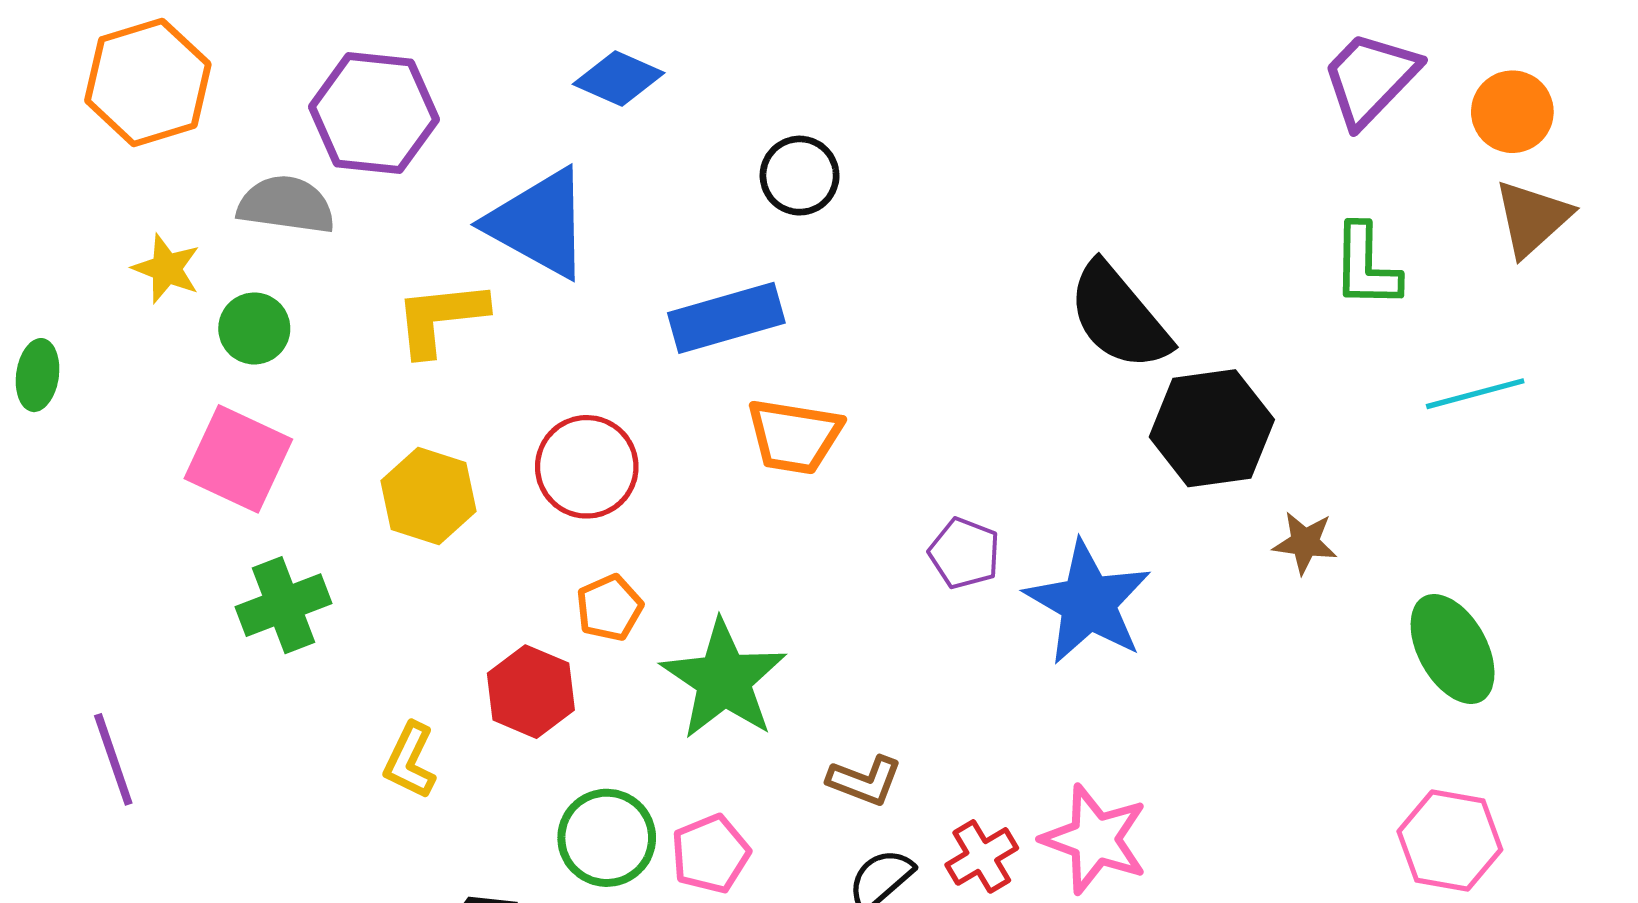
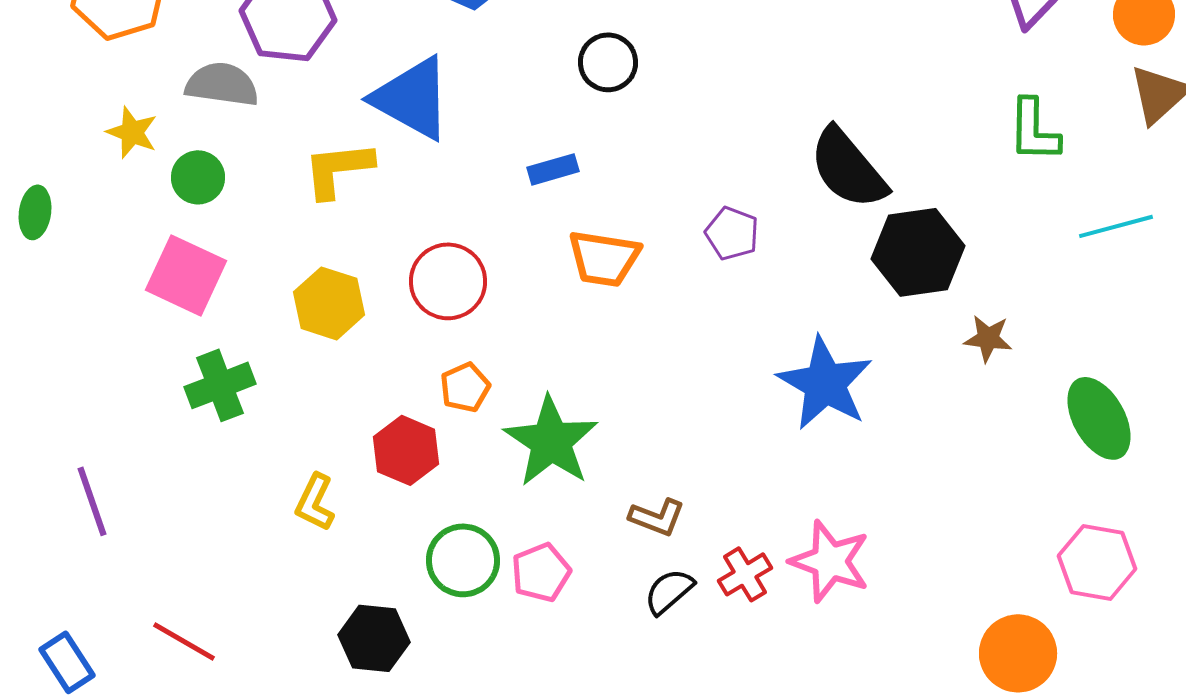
blue rectangle: (726, 318) -> (553, 169), size x0.6
purple pentagon: (964, 553) -> (732, 233), moved

